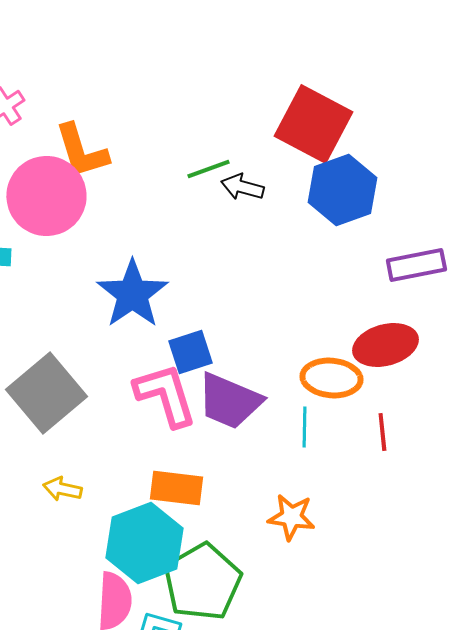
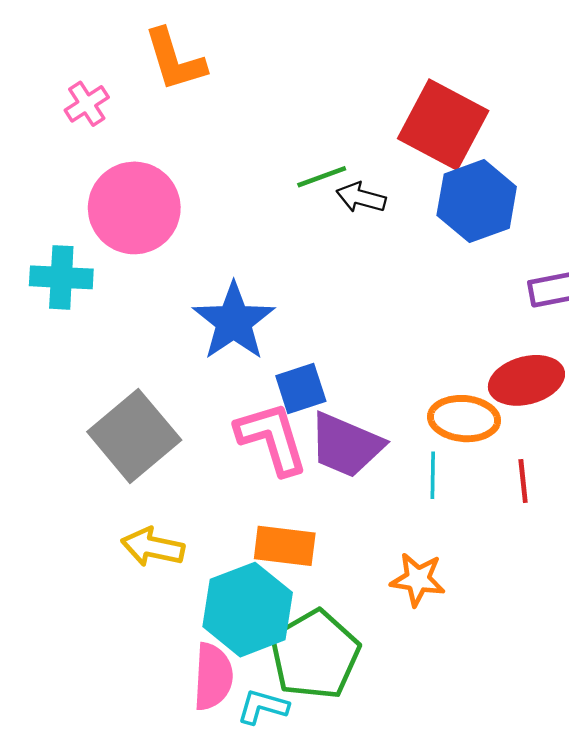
orange L-shape: (81, 151) -> (175, 60), moved
yellow arrow: (62, 489) -> (153, 547), size x1.4

